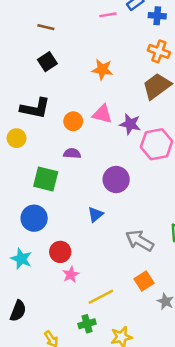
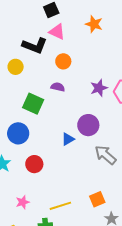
pink triangle: (102, 114) -> (57, 32), moved
purple star: (130, 124) -> (99, 88), moved, turned 30
purple circle: (116, 180) -> (88, 125), moved
gray arrow: (140, 241) -> (106, 155), moved
pink star: (71, 274) -> (23, 202), moved

